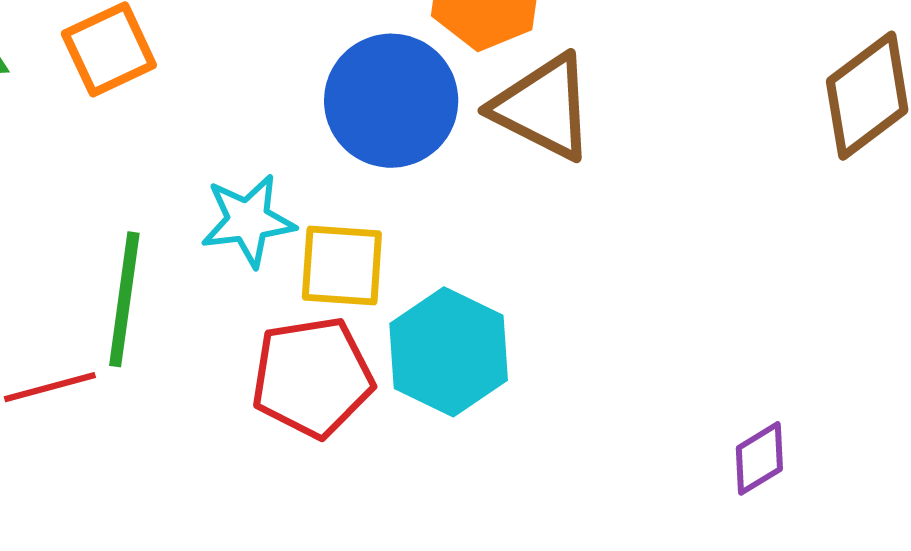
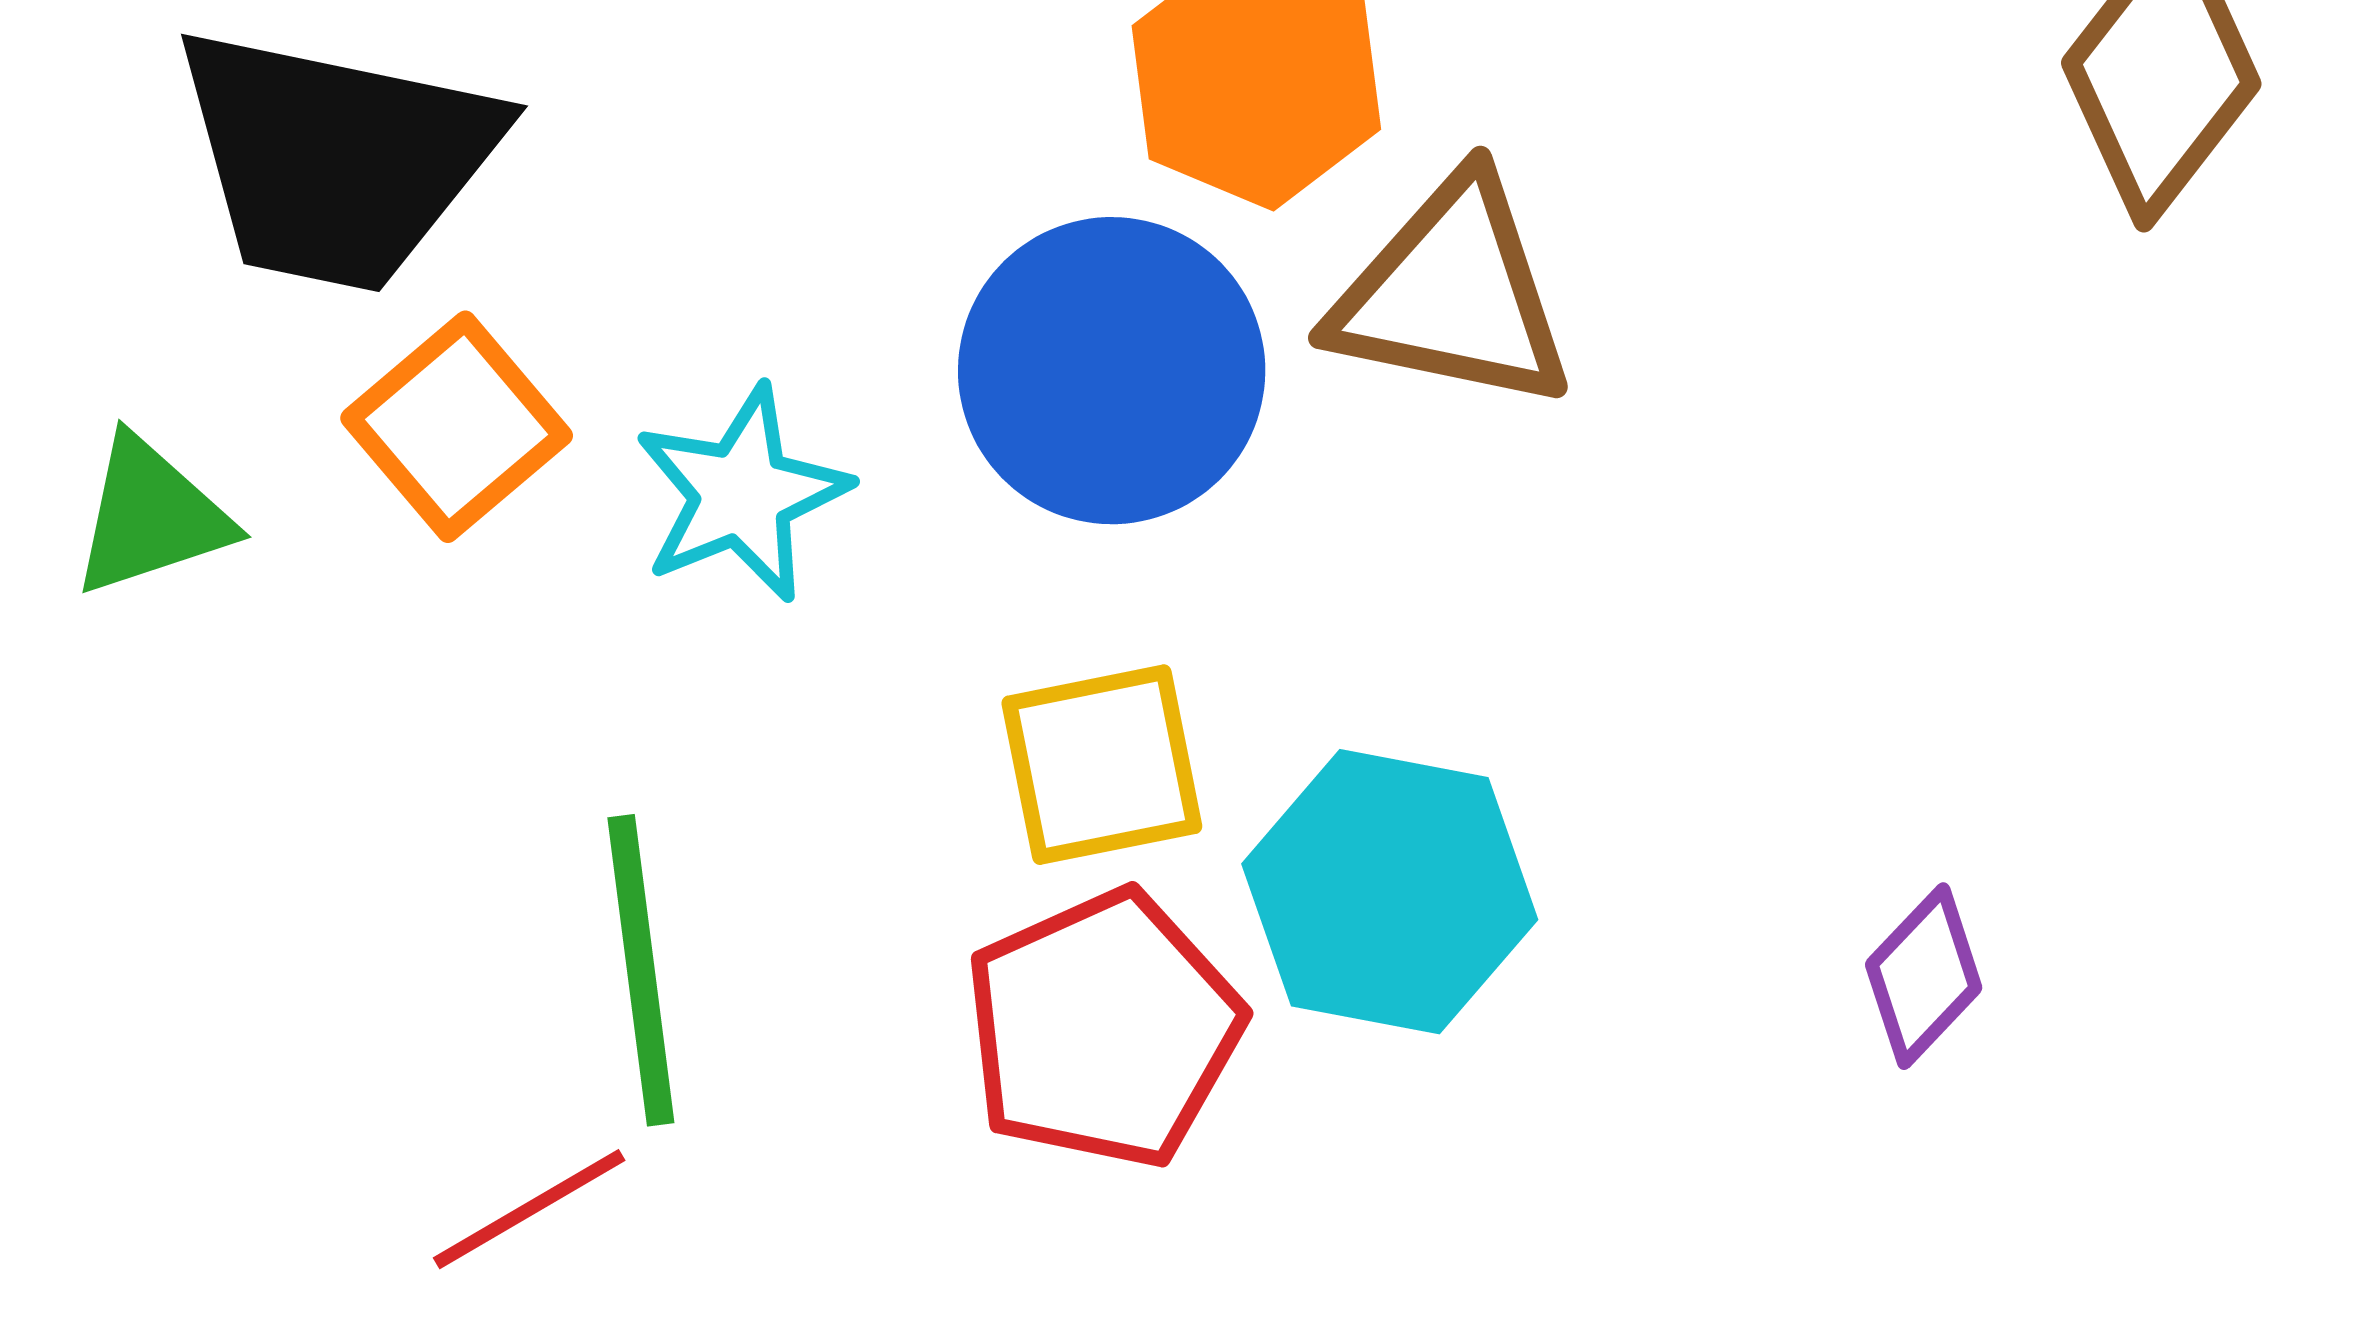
cyan star: (248, 221) -> (742, 494), moved
purple diamond: (759, 458) -> (1924, 976), moved

